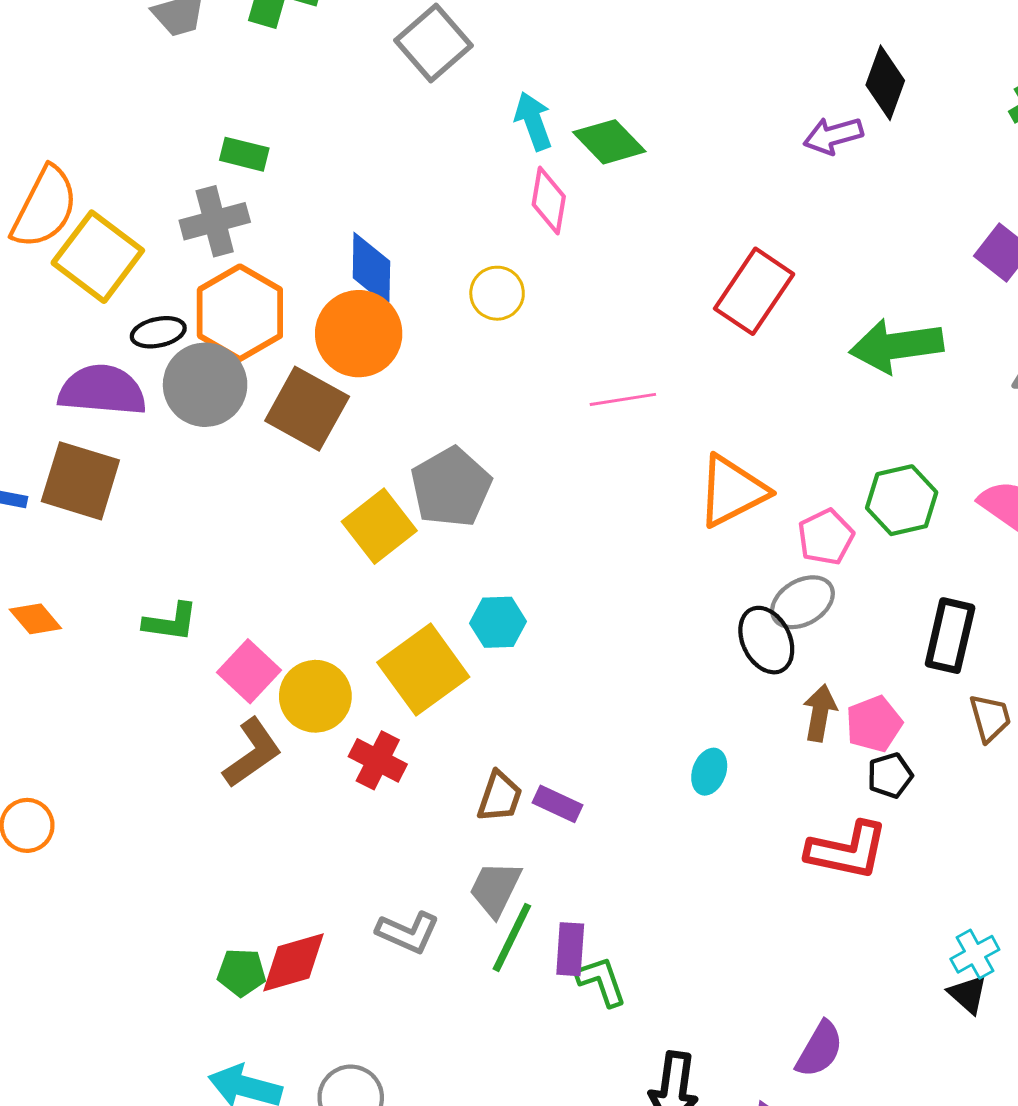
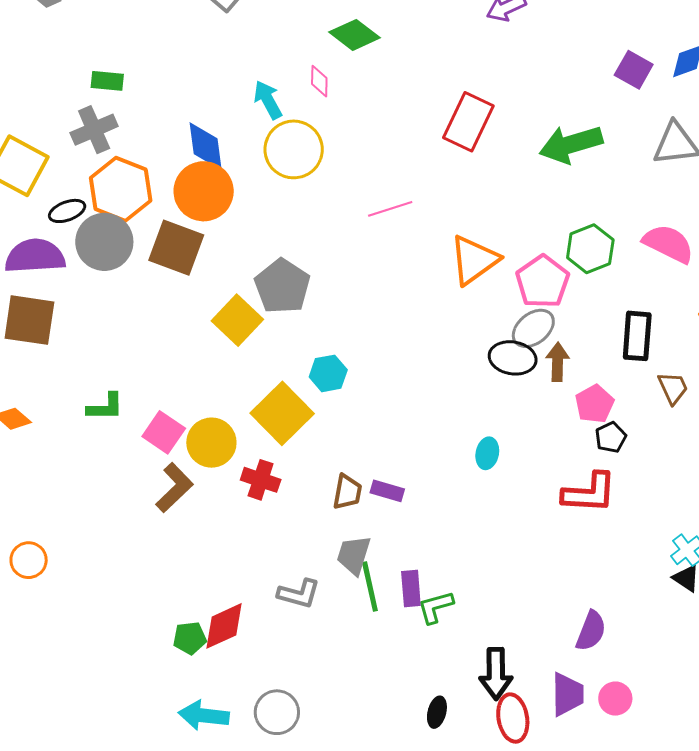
cyan arrow: (533, 121) -> (268, 100), moved
pink diamond: (549, 200) -> (319, 81), size x0.7
yellow circle: (497, 293) -> (294, 149), size x1.6
pink pentagon: (826, 537) -> (542, 282), size x1.4
black ellipse: (766, 640) -> (513, 358), turned -45
brown arrow: (820, 713) -> (558, 362), moved
green line: (512, 937) -> (370, 586), turned -30
green L-shape: (601, 981) -> (435, 607), turned -78

